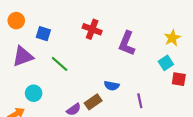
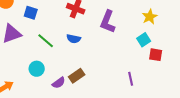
blue semicircle: (112, 86) -> (74, 39), moved
cyan circle: (34, 93) -> (37, 69), moved
purple line: (140, 101) -> (131, 79), moved

